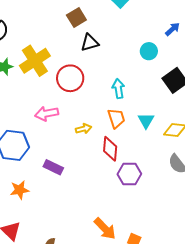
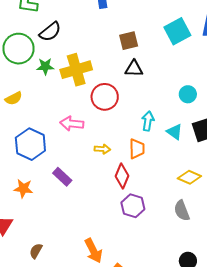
cyan triangle: (146, 121) -> (175, 132), moved, turned -42

